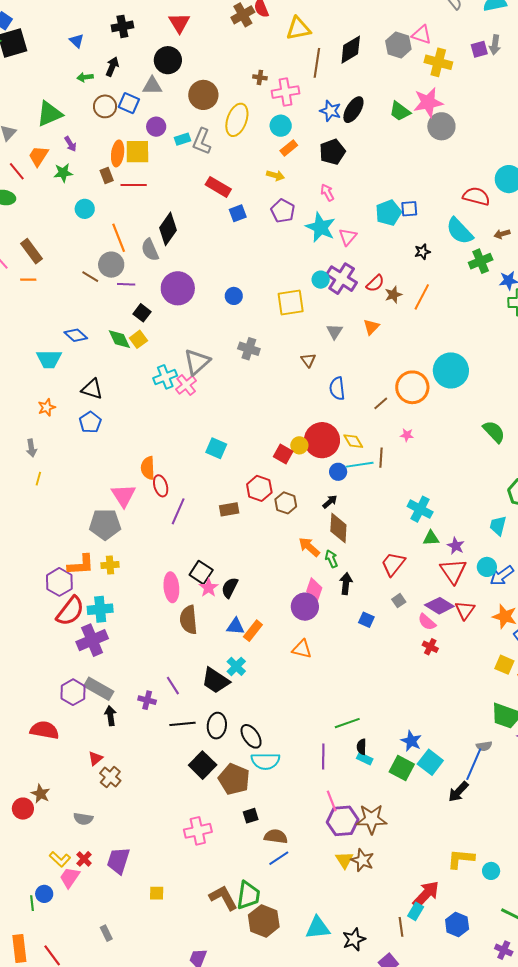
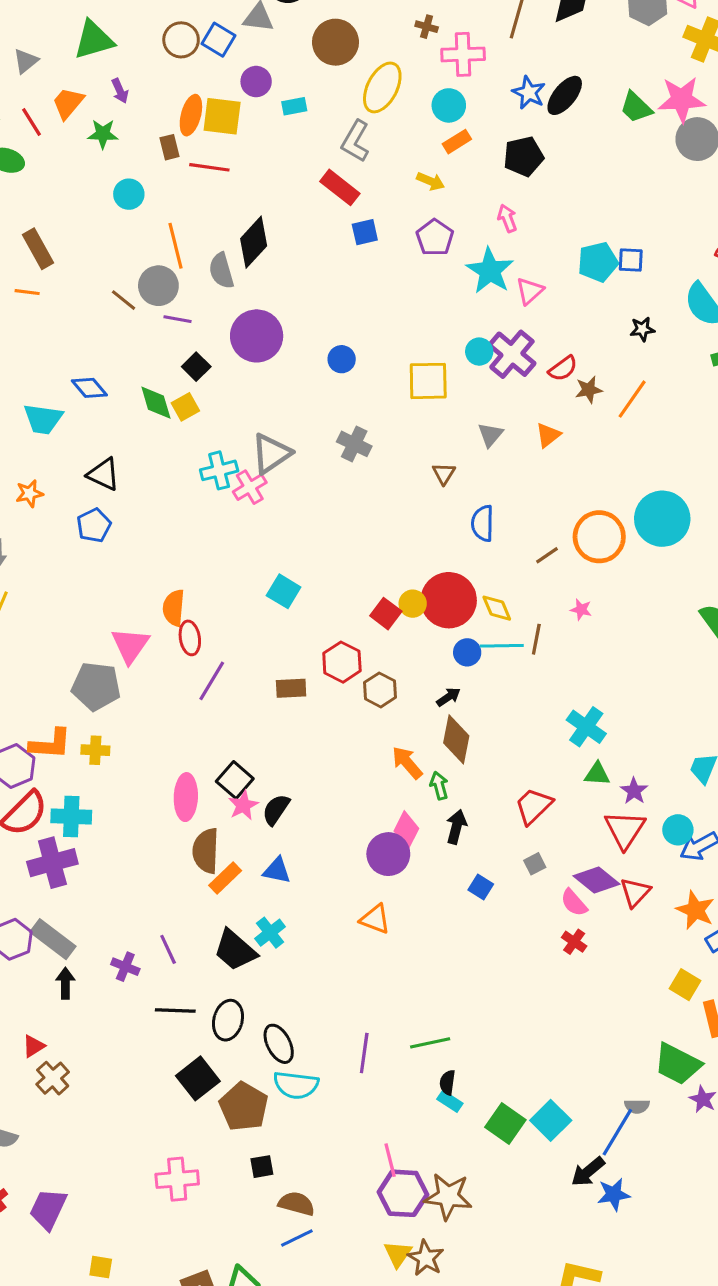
gray L-shape: (202, 141) -> (355, 141), moved
orange rectangle: (253, 631) -> (225, 878), moved
blue star: (411, 741) -> (614, 1194), moved, turned 30
purple line: (323, 756) -> (364, 1053), moved

